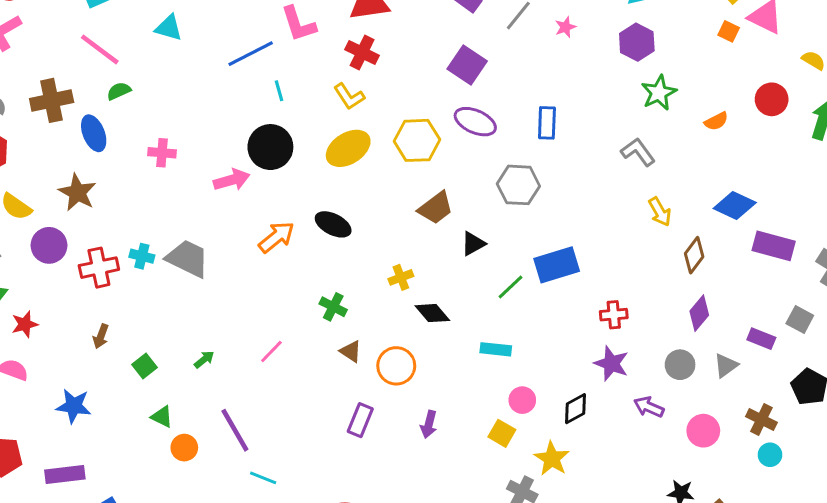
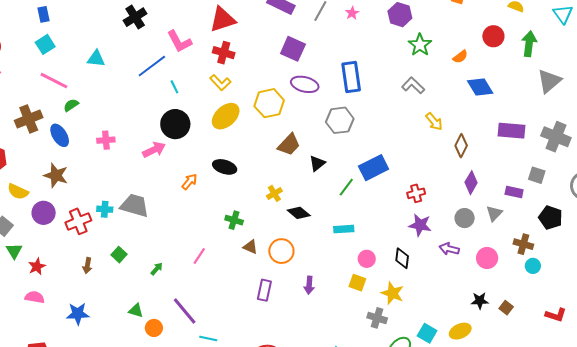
blue rectangle: (547, 123) -> (351, 77), size x1.4
blue diamond: (735, 205) -> (480, 87), moved, turned 44
orange arrow: (276, 237) -> (189, 182), size x0.7
green square: (145, 366) -> (119, 255), moved
black diamond: (576, 409) -> (402, 258), turned -45

